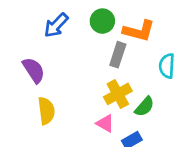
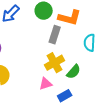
pink triangle: (105, 123) -> (46, 84), turned -48

